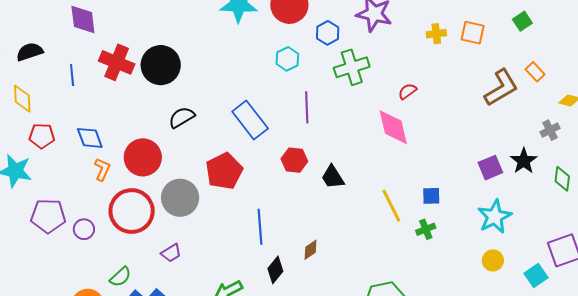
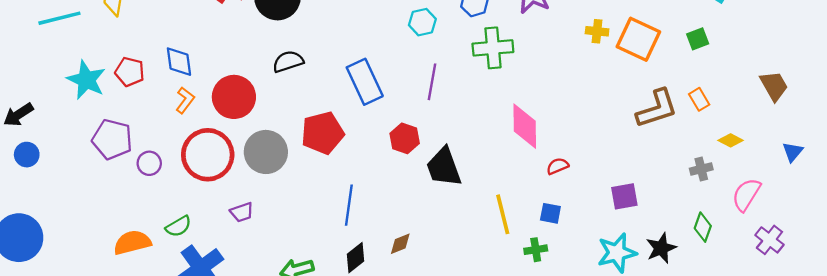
orange square: (473, 33) -> (638, 39), size x1.5
red semicircle: (407, 91) -> (558, 166), moved
red pentagon: (42, 136) -> (130, 72), moved
black star: (524, 161) -> (661, 248), moved
black trapezoid: (333, 177) -> (444, 167), size x1.4

